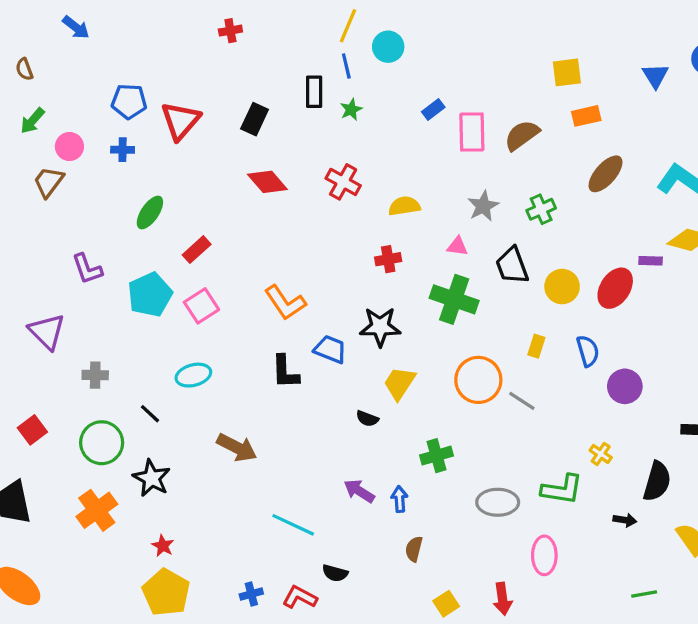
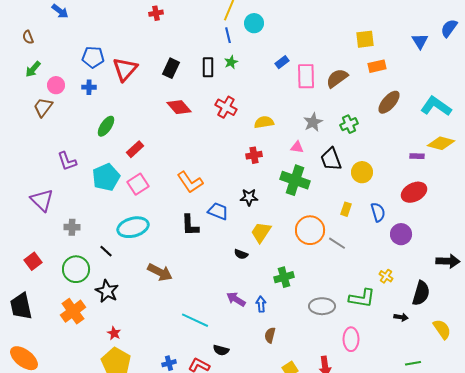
black rectangle: (314, 92) -> (208, 67), moved
red ellipse: (615, 288) -> (414, 192), moved, turned 30
black star: (380, 327) -> (249, 197), size x0.7
cyan ellipse: (193, 375) -> (133, 227), size x1.4

